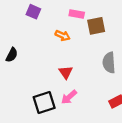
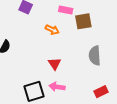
pink arrow: (69, 97) -> (57, 87), turned 49

